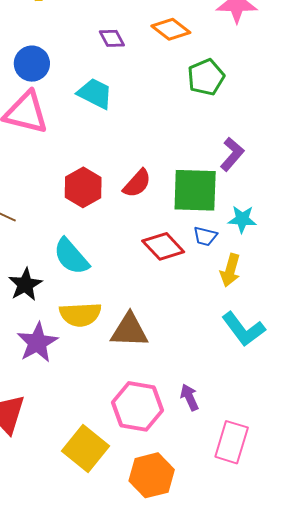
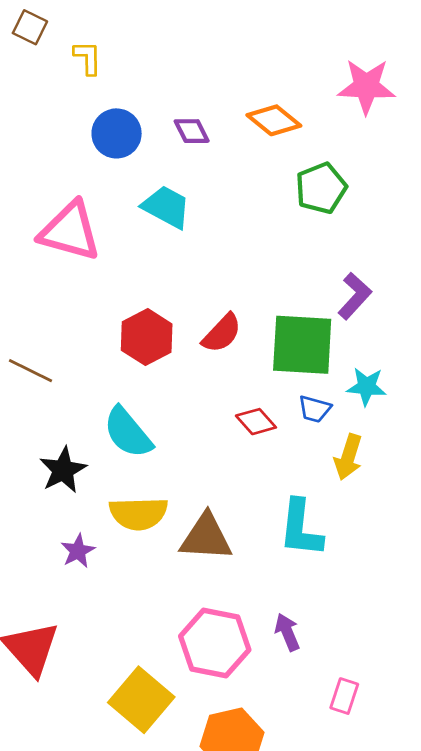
blue circle: (32, 64) -> (117, 133), moved
red diamond: (163, 246) -> (256, 422), size x0.7
cyan L-shape: (243, 329) -> (301, 528), moved, turned 42
purple star: (37, 343) -> (78, 551), size x0.6
pink rectangle: (232, 442) -> (344, 696), size x0.6

